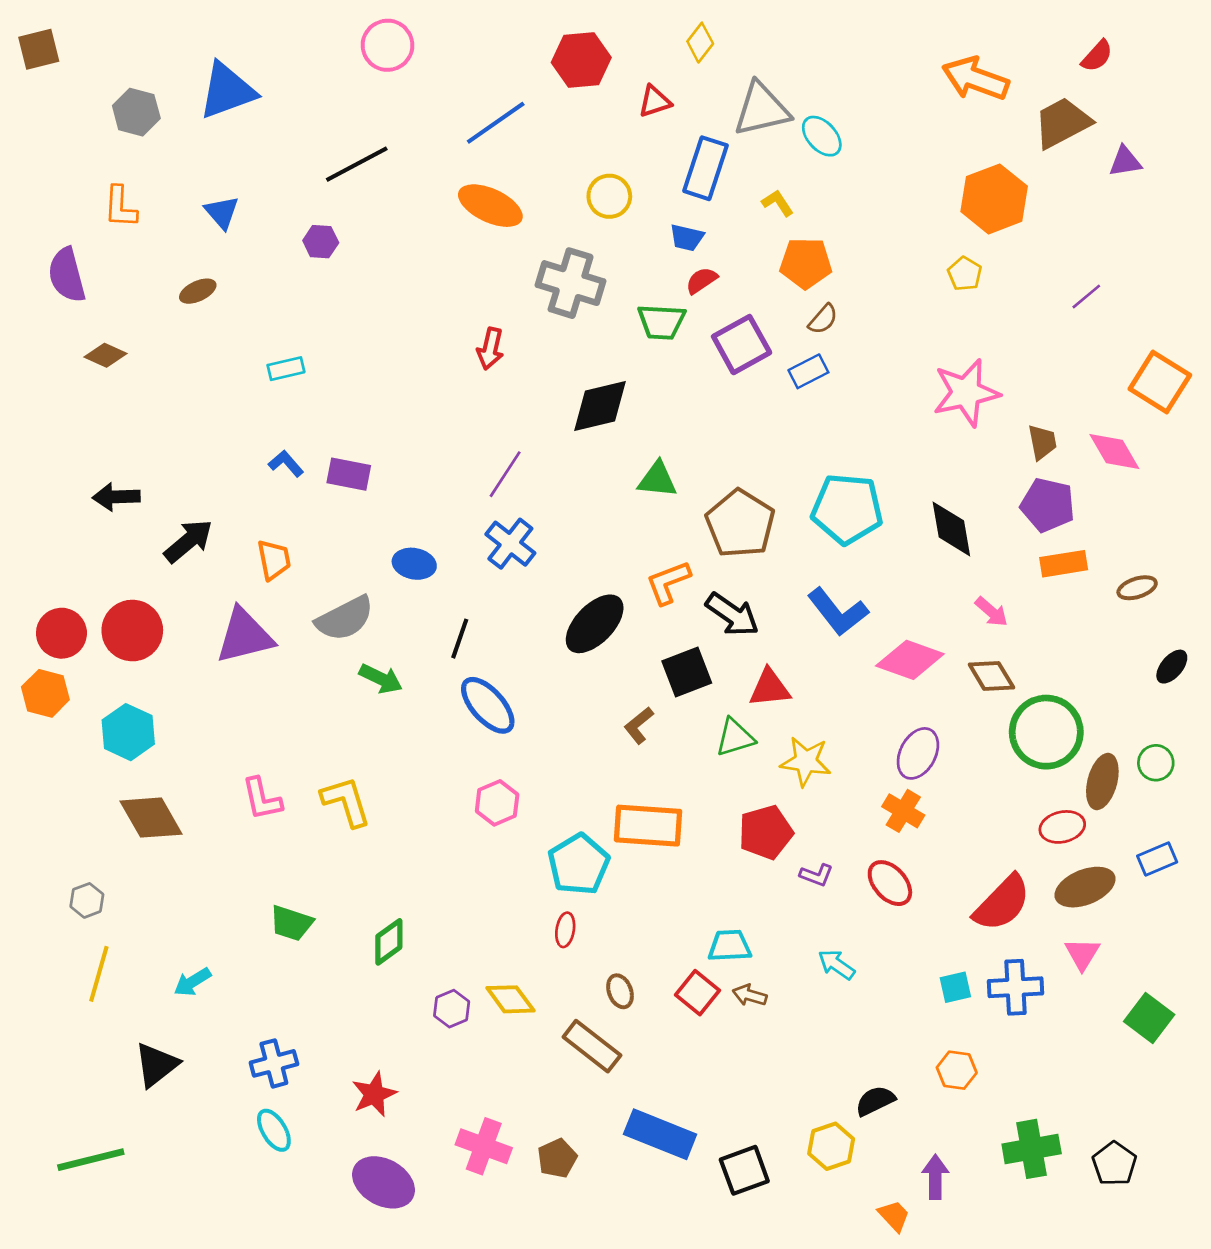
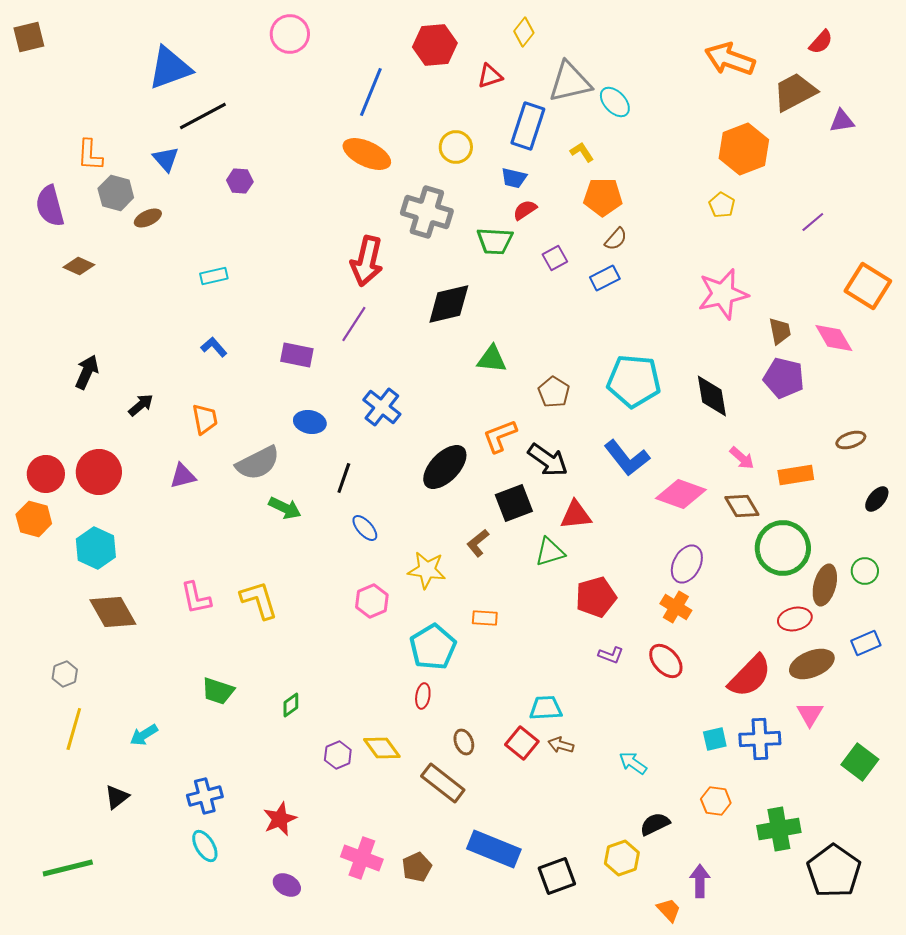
gray hexagon: (136, 112) -> (116, 193), moved
blue line: (496, 123) -> (371, 92), turned -33
black line: (357, 164) -> (203, 116), moved
purple square: (742, 345) -> (555, 258), size x0.6
red arrow: (490, 349) -> (367, 261), size x1.6
purple rectangle: (349, 474) -> (297, 355), moved
purple line: (505, 474) -> (354, 324), moved
black arrow: (116, 497) -> (87, 372), turned 116
brown pentagon: (740, 524) -> (554, 392), size x0.6
black arrow: (188, 541) -> (141, 405), size x0.7
orange rectangle: (1064, 564) -> (796, 475), moved
purple triangle: (245, 636) -> (183, 476), size x0.6
blue ellipse: (488, 705) -> (365, 528), size x0.6
yellow star: (806, 761) -> (427, 570), moved
orange rectangle: (648, 826) -> (485, 618), size x0.5
red pentagon: (766, 832) -> (596, 597), moved
green diamond: (389, 942) -> (291, 705), size x0.7
cyan arrow: (836, 965) -> (633, 763), moved
black triangle: (156, 1065) -> (117, 797), size x0.7
green cross: (1032, 1149) -> (779, 829), moved
black pentagon: (1114, 1164) -> (834, 871), size x1.6
purple ellipse: (383, 1182) -> (287, 885), size x0.6

